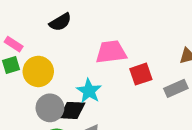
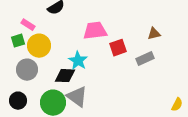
pink rectangle: (14, 44) -> (28, 25), moved
gray circle: (50, 108) -> (27, 70), moved

